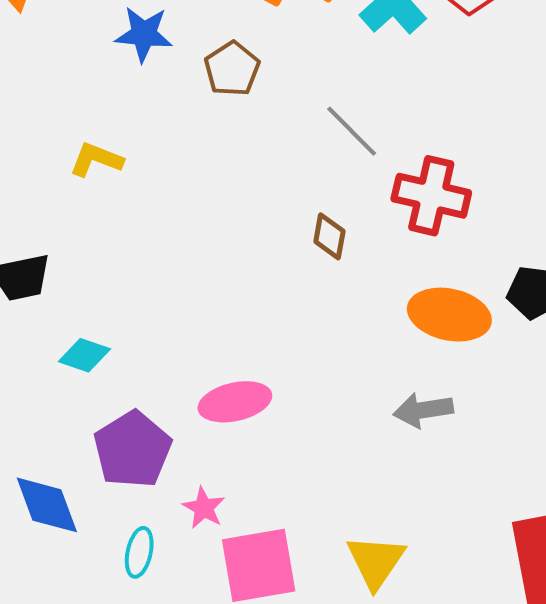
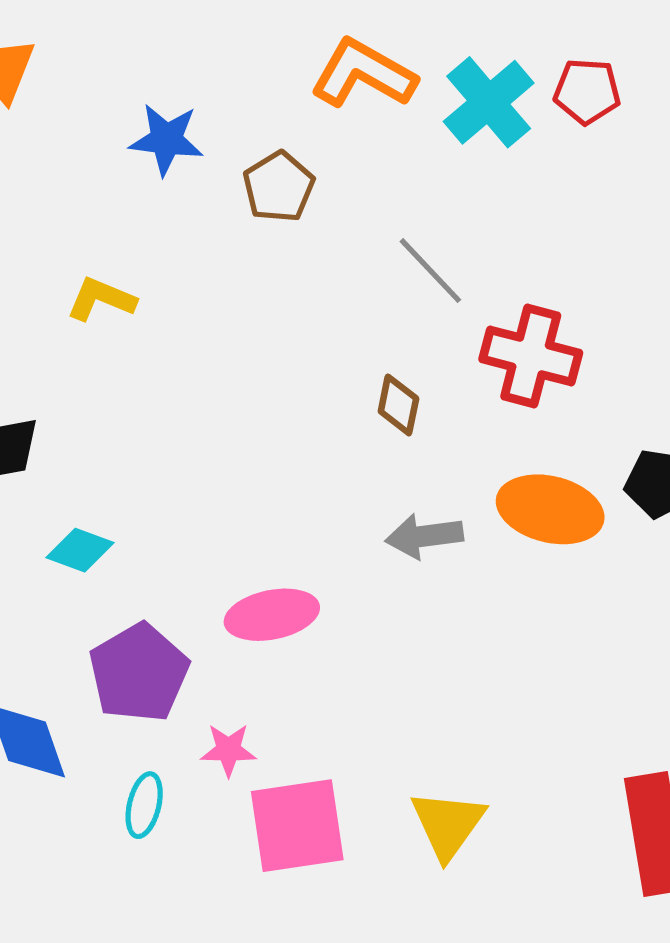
gray arrow: (423, 410) -> (424, 536), moved
pink star: (204, 508) -> (228, 750), turned -30

